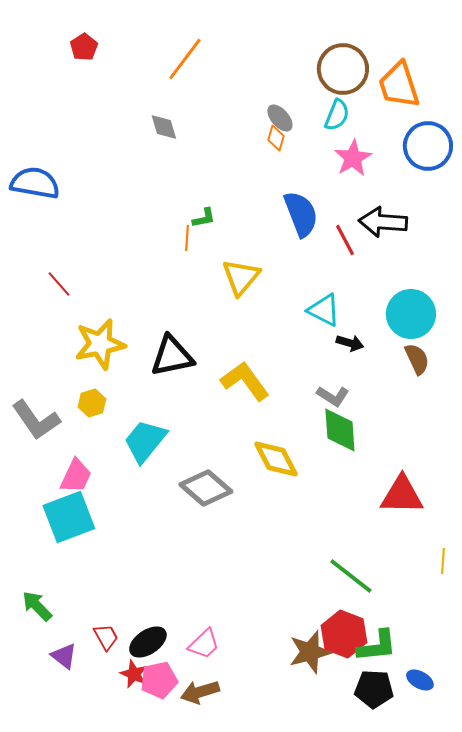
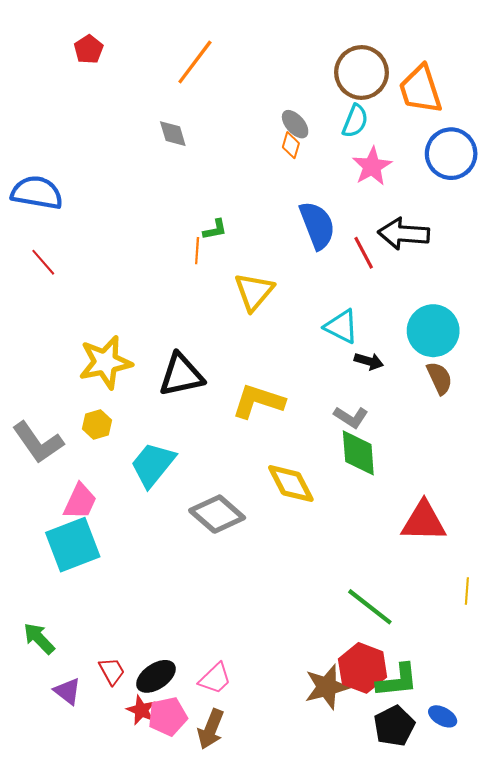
red line: (59, 284) -> (43, 262), moved
yellow L-shape: (245, 381) -> (258, 401), turned -36
black pentagon: (374, 689) -> (394, 726), turned -30
brown arrow: (200, 692) -> (211, 729), turned -51

